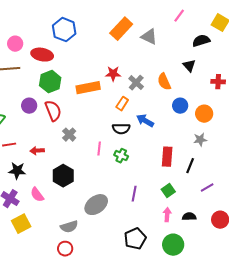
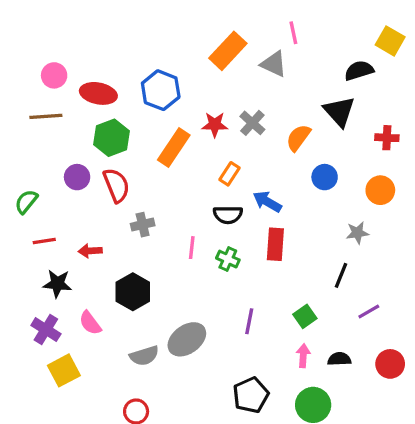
pink line: (179, 16) -> (293, 33), moved, turned -48
blue hexagon: (64, 30) -> (161, 90), moved
black triangle: (189, 66) -> (339, 111), size x1.5
orange semicircle: (164, 82) -> (298, 138), turned 60
gray cross: (136, 83) -> (252, 123), moved
orange rectangle: (88, 88) -> (174, 148), turned -45
orange circle: (204, 114) -> (380, 190), moved
gray cross: (69, 135) -> (143, 225), turned 32
red rectangle: (167, 157) -> (275, 244), moved
gray semicircle: (69, 227) -> (144, 356), moved

